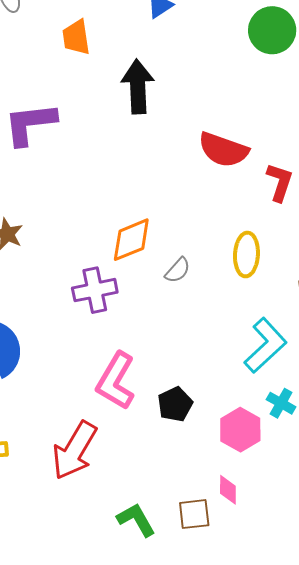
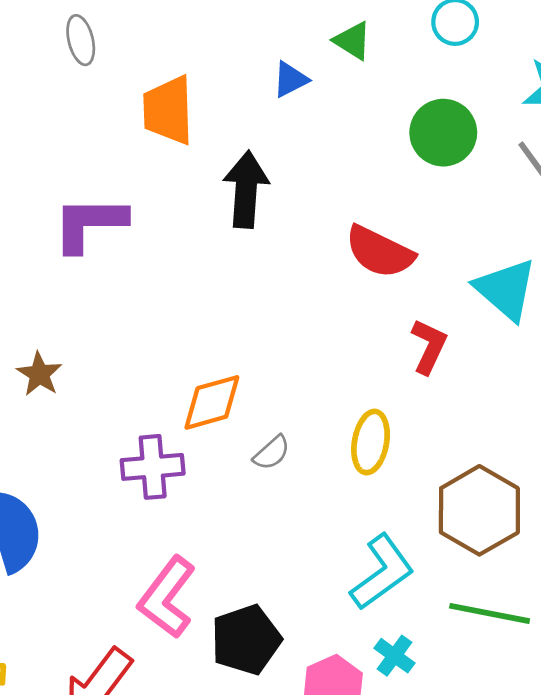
orange trapezoid: (76, 37) -> (168, 110), size x1.4
red semicircle: (223, 150) -> (380, 252), moved
black pentagon: (175, 404) -> (246, 640), size x1.4

